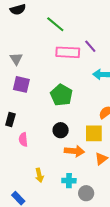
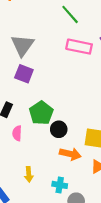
gray triangle: (16, 59) -> (22, 45), size x1.6
green pentagon: (61, 95) -> (41, 113), moved

